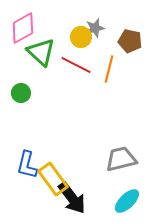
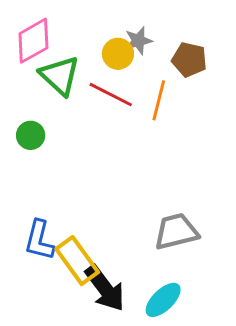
cyan ellipse: (127, 201) -> (163, 300), moved

